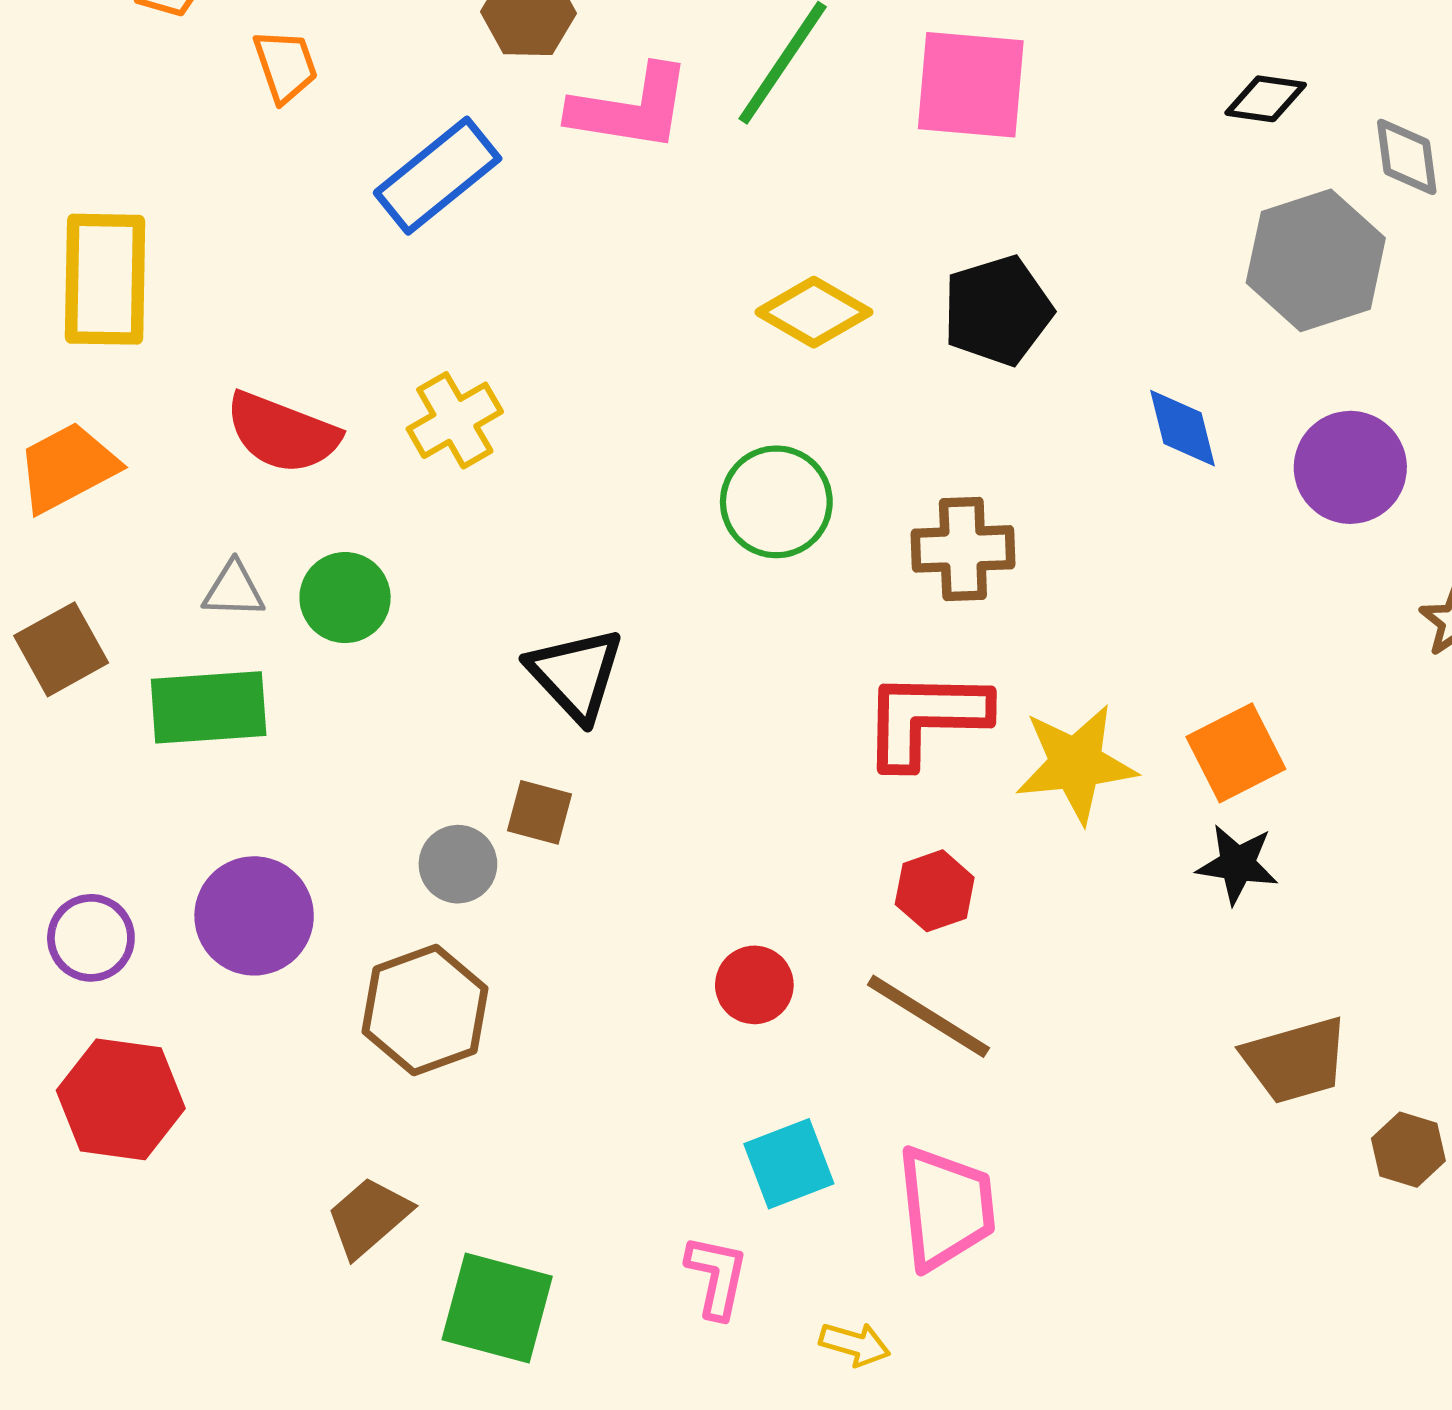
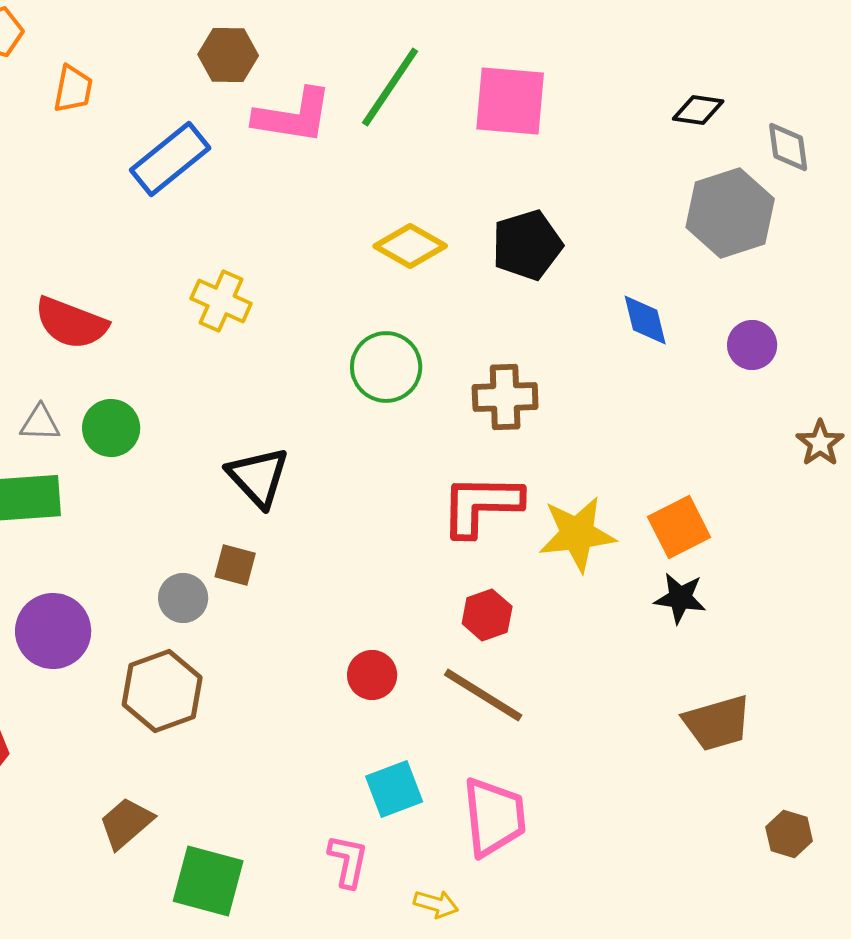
orange trapezoid: (285, 66) -> (73, 89), turned 30
yellow cross: (455, 420) -> (221, 301), moved, turned -36
purple circle: (1350, 467) -> (752, 345), size x0.7
brown hexagon: (1408, 1150) -> (789, 834), moved

